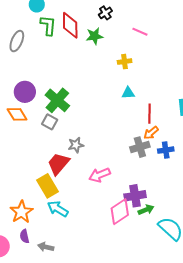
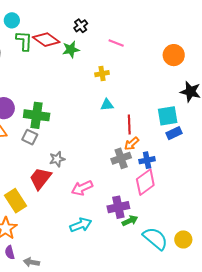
red diamond: (70, 25) -> (46, 40), turned -52
green cross: (57, 100) -> (37, 115), turned -30
yellow rectangle: (48, 186) -> (16, 201), moved
cyan arrow: (58, 209) -> (81, 225), moved, turned 130
pink diamond: (120, 212) -> (145, 182), moved

